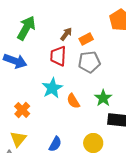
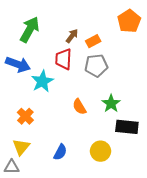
cyan star: (52, 88) -> (42, 81), moved

